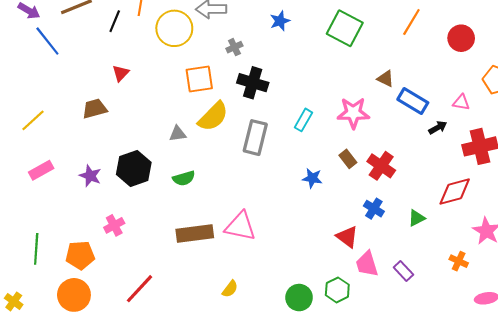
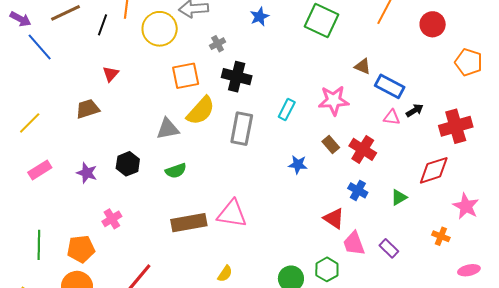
pink triangle: (461, 102) -> (392, 117), moved
gray triangle: (178, 134) -> (168, 129), size x1.4
black hexagon: (134, 168) -> (128, 164), size x0.7

